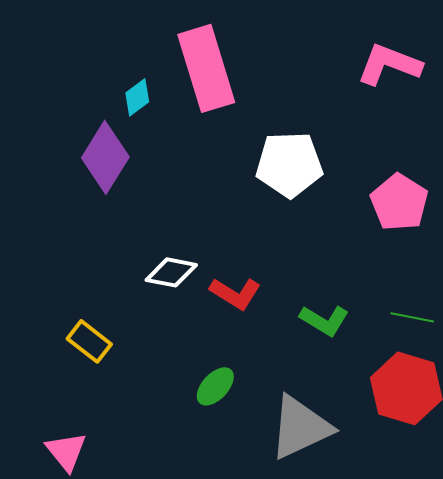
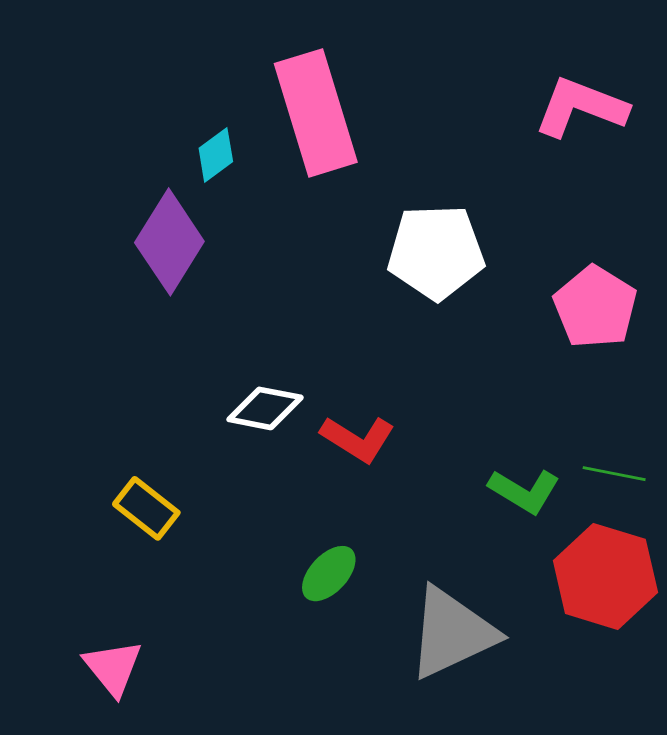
green L-shape: (324, 320) -> (524, 491), moved

